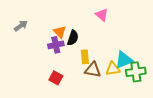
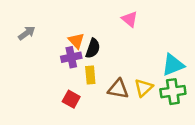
yellow rectangle: (85, 57) -> (90, 75), moved
cyan triangle: (124, 60) -> (173, 65), moved
yellow triangle: (113, 69) -> (144, 88), turned -35

